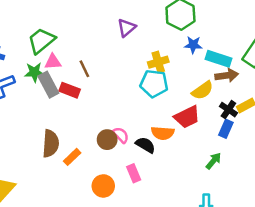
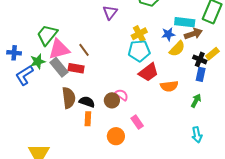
blue star: (193, 45) -> (168, 34), moved
pink triangle: (53, 62) -> (59, 49), size x1.6
green star: (34, 72) -> (38, 61), moved
red trapezoid: (187, 117) -> (148, 72), moved
orange semicircle: (163, 133) -> (169, 86), moved
brown semicircle: (51, 143) -> (69, 98), moved
black semicircle: (145, 145) -> (87, 102), moved
orange rectangle: (72, 157) -> (88, 119), turned -32

